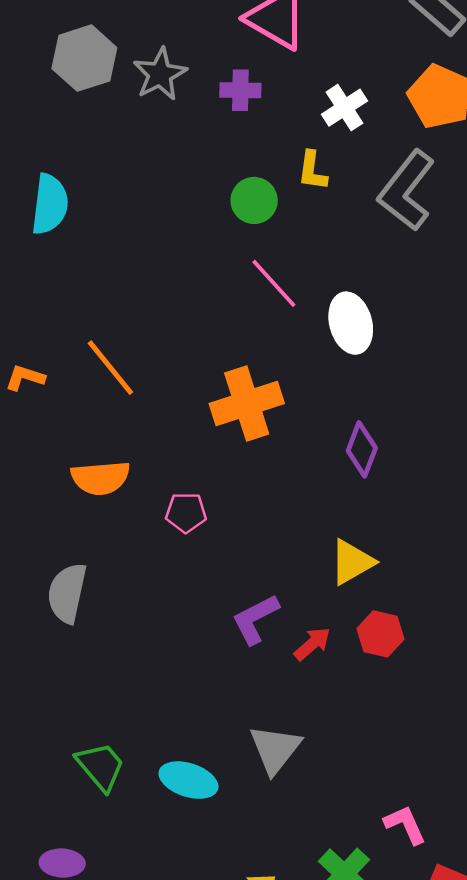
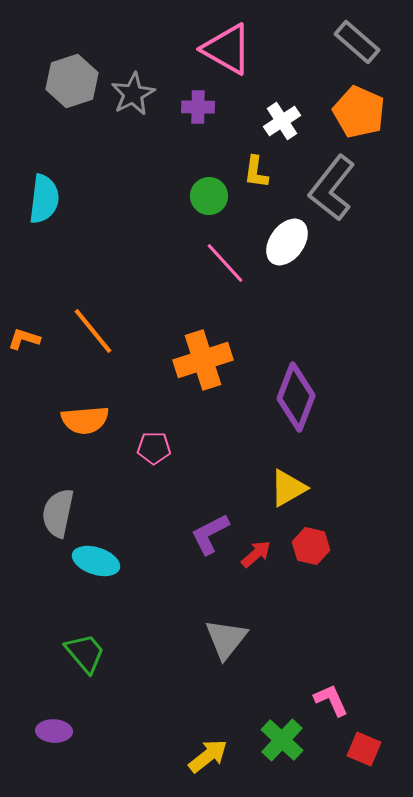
white ellipse: (351, 323) -> (287, 242), moved, turned 51
purple diamond: (362, 449) -> (296, 397), size x1.5
cyan ellipse: (188, 780) -> (96, 561), moved

